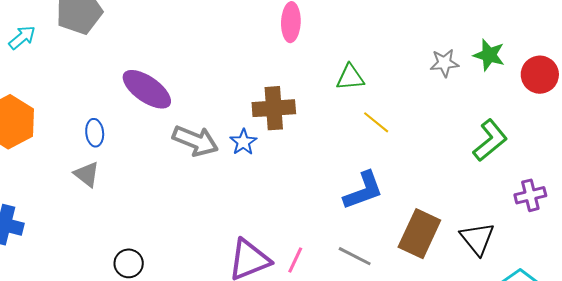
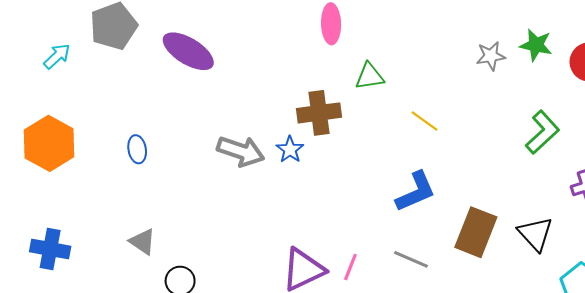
green triangle: (350, 77) -> (370, 76), moved
purple ellipse: (147, 89) -> (188, 51), moved
gray triangle: (87, 174) -> (142, 242), moved

